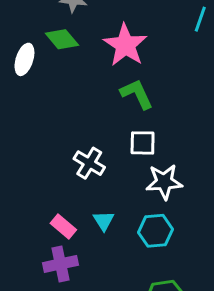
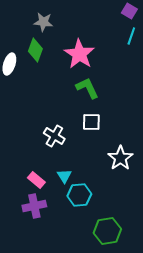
green diamond: (62, 39) -> (35, 50), turned 60
white star: (164, 182) -> (120, 158), moved, turned -30
cyan hexagon: (156, 231) -> (79, 195), moved

